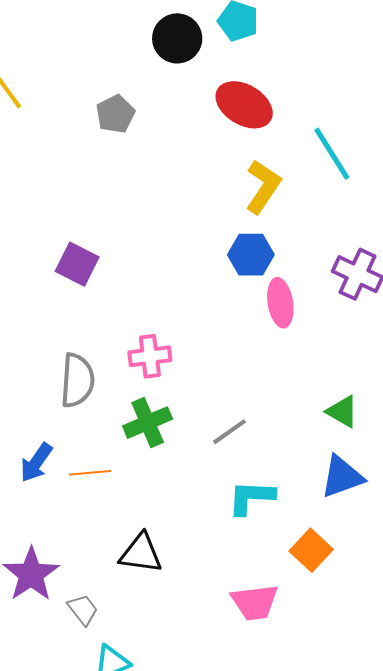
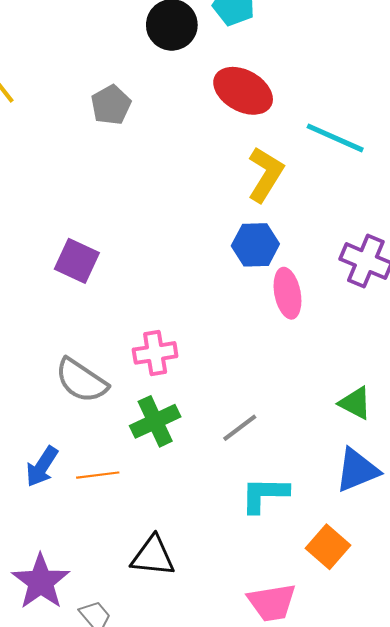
cyan line: (332, 154) -> (335, 138), turned -32
gray semicircle: (77, 380) -> (81, 380), turned 122

